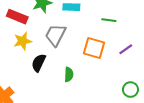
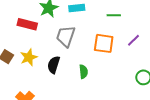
yellow star: (23, 41) -> (29, 57), moved

